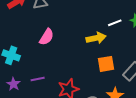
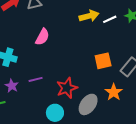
yellow arrow: (96, 38) -> (89, 16), moved

